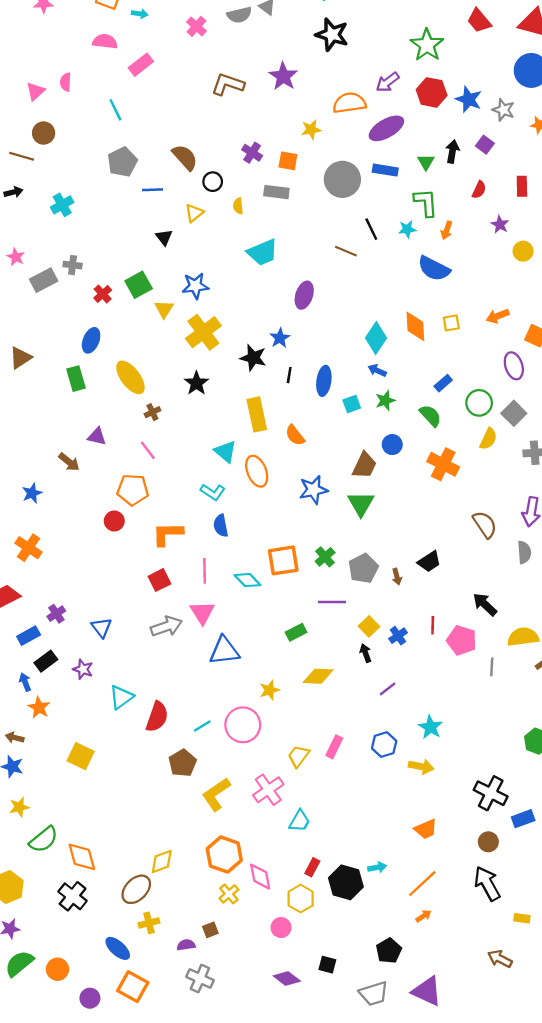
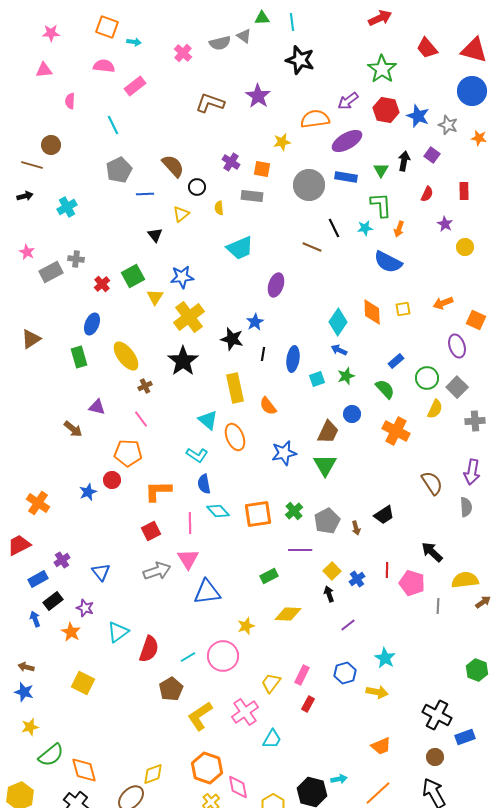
pink triangle: (35, 91) -> (44, 70), moved, turned 36
black star: (196, 383) -> (183, 361), size x1.4
blue star: (32, 493) -> (88, 492), moved
cyan diamond: (247, 580) -> (218, 511), moved
orange star: (39, 707) -> (71, 632), moved
red rectangle: (312, 867) -> (308, 704), moved

